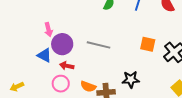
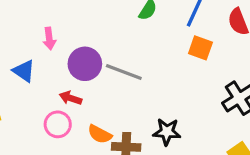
purple circle: (62, 44) -> (85, 64), moved
orange square: (148, 44) -> (200, 48), moved
blue triangle: (44, 55) -> (24, 71), moved

